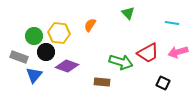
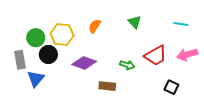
green triangle: (128, 13) -> (135, 22), moved
gray rectangle: (19, 57) -> (20, 60), turned 60
green arrow: (121, 62) -> (127, 65), size x0.6
purple diamond: (67, 66) -> (84, 63), moved

